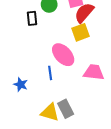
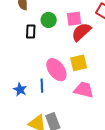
yellow square: (80, 32) -> (79, 63), moved
blue star: (21, 84) -> (20, 90), moved

